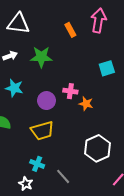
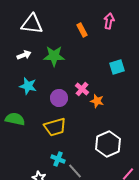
pink arrow: (98, 20) -> (109, 21), size x0.7
pink cross: (70, 91) -> (82, 89), turned 32
cyan cross: (37, 164) -> (58, 159), moved

